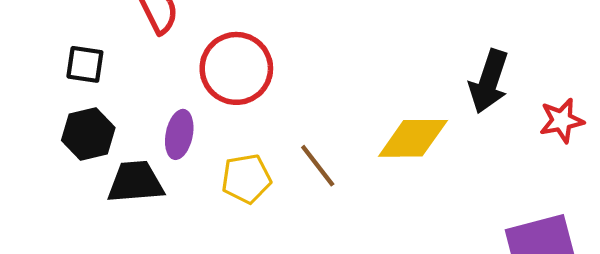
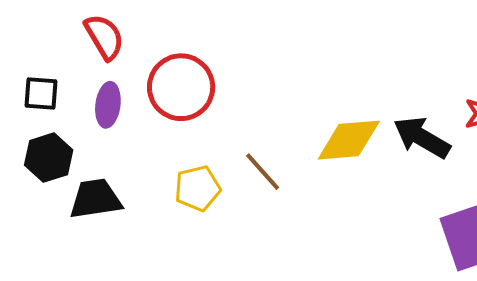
black arrow: (489, 81) -> (422, 137), moved, turned 106
purple ellipse: (179, 134) -> (108, 105), moved

